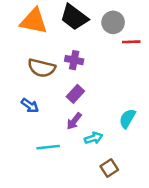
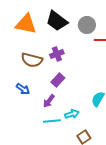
purple cross: (74, 60) -> (57, 54), turned -32
purple arrow: (74, 121) -> (49, 101), moved
cyan line: (48, 147) -> (52, 121), moved

